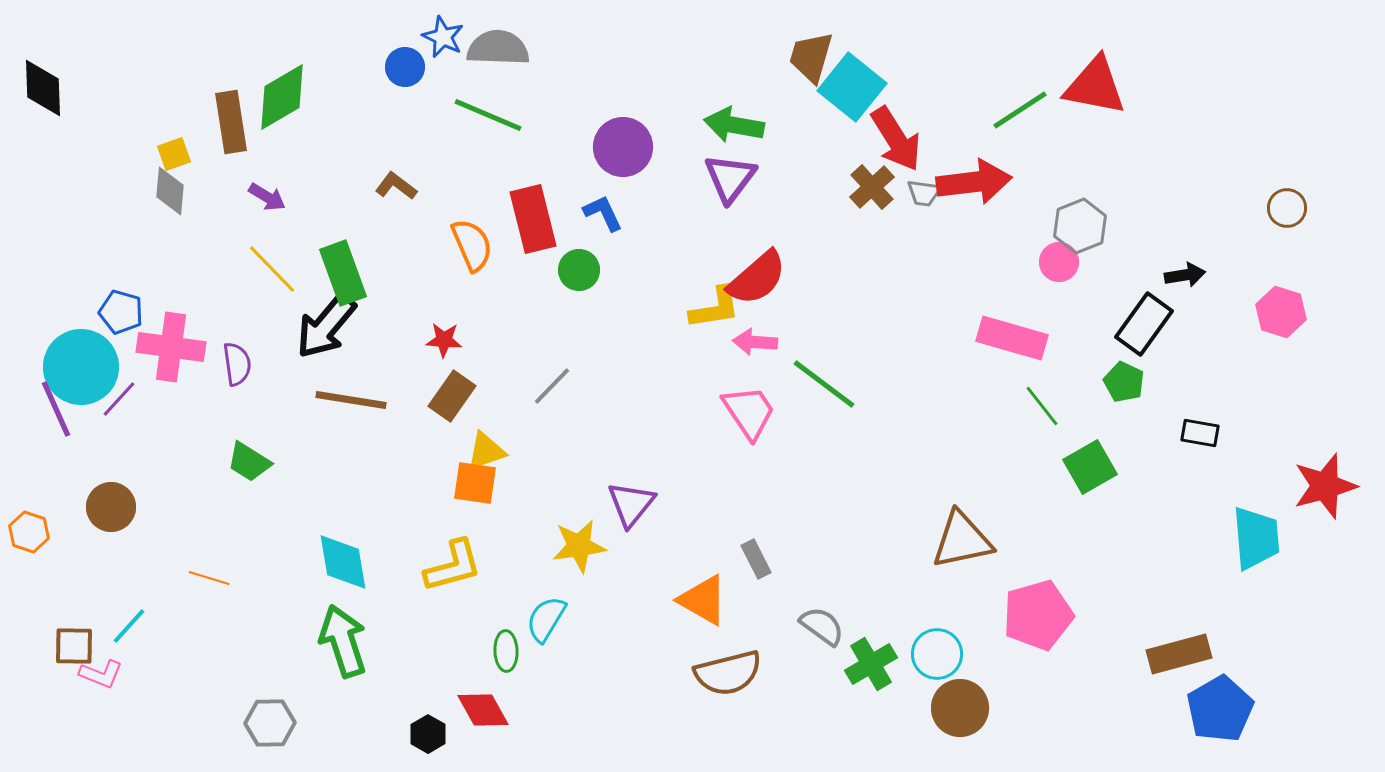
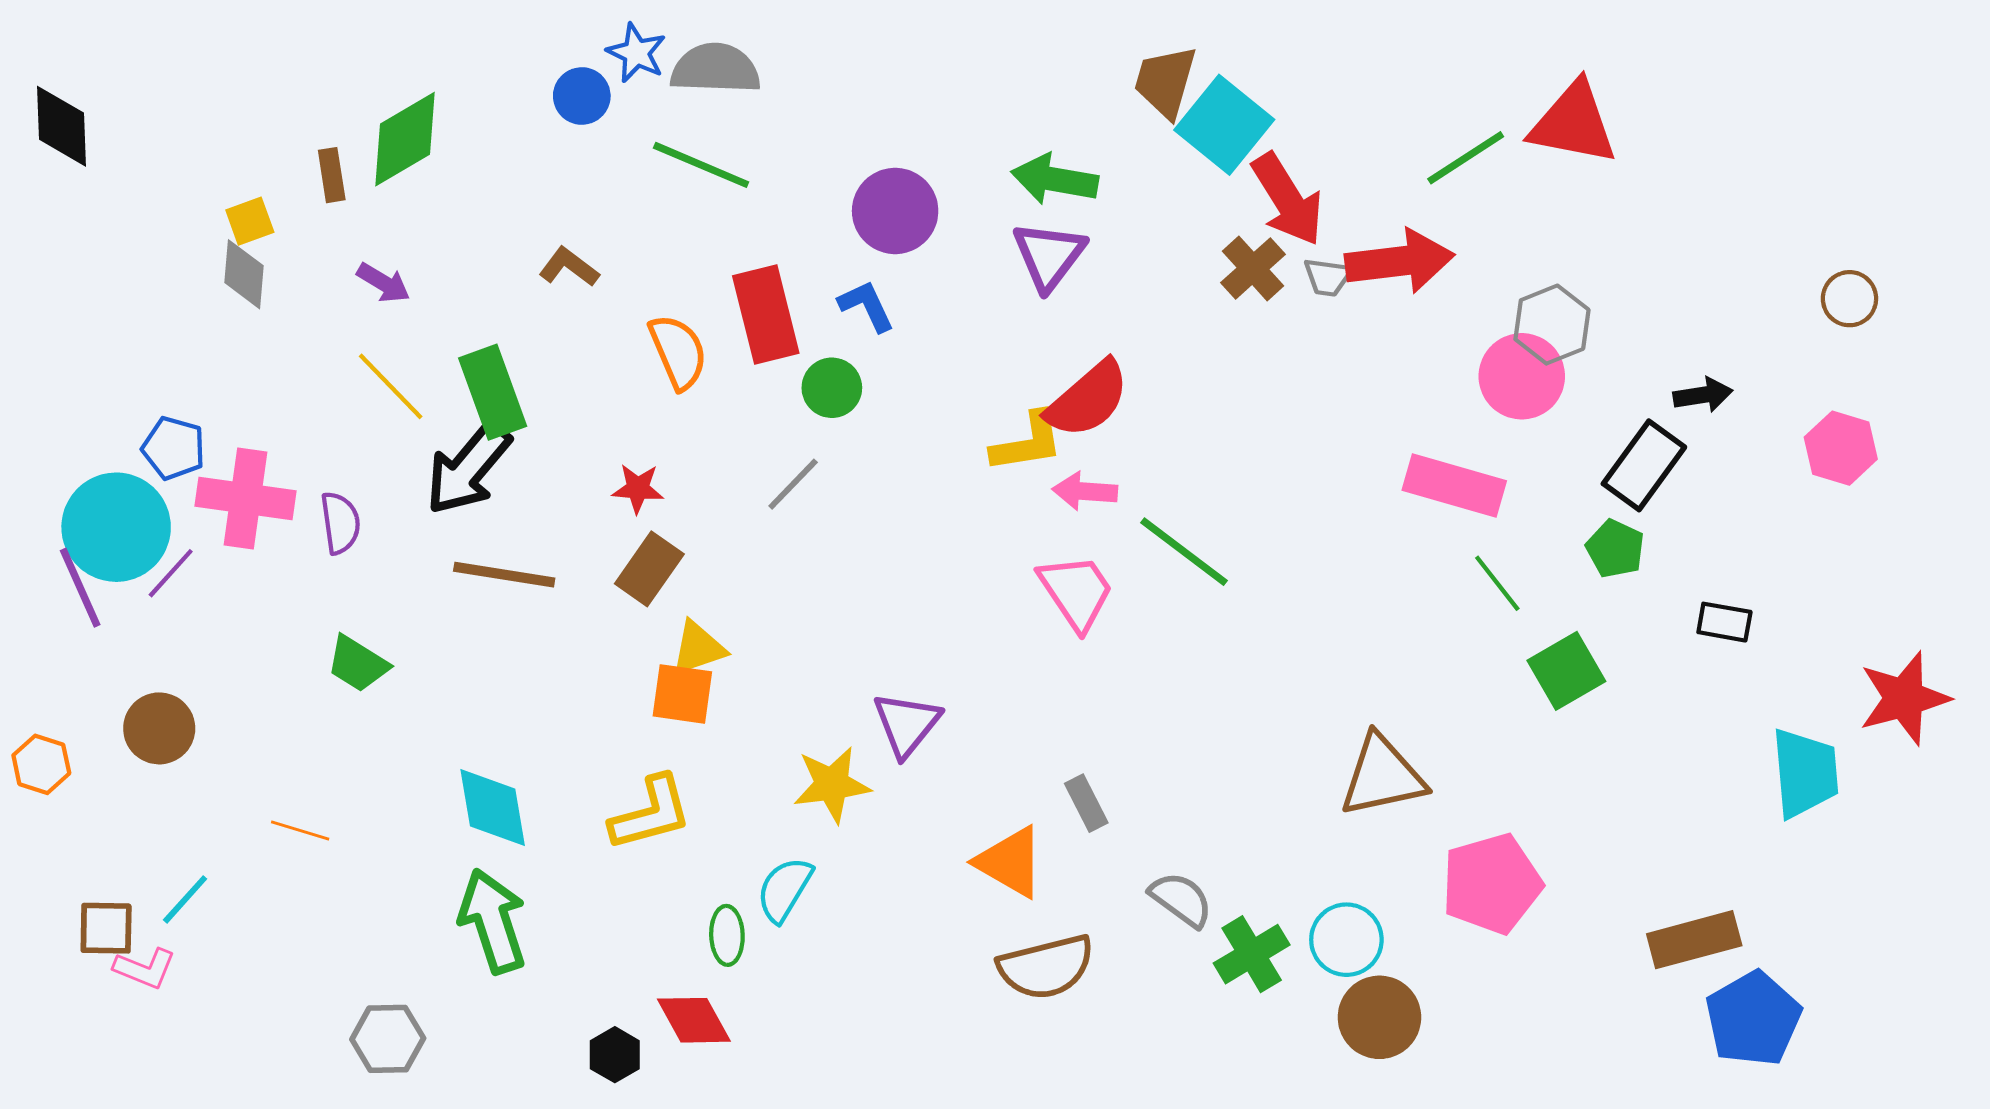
brown rectangle: (231, 122) -> (332, 175), size x0.6
pink circle: (1059, 262) -> (1522, 376), size x1.5
gray line: (552, 386) -> (793, 484), moved

